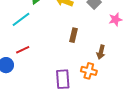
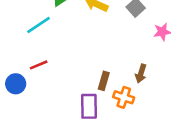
brown rectangle: (74, 35) -> (104, 81), moved

